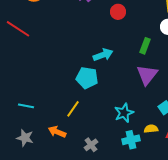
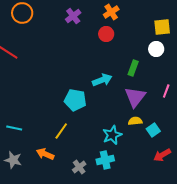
cyan arrow: (103, 55) -> (102, 80), moved
yellow semicircle: (151, 129) -> (135, 121), moved
cyan cross: (131, 140) -> (105, 160), moved

